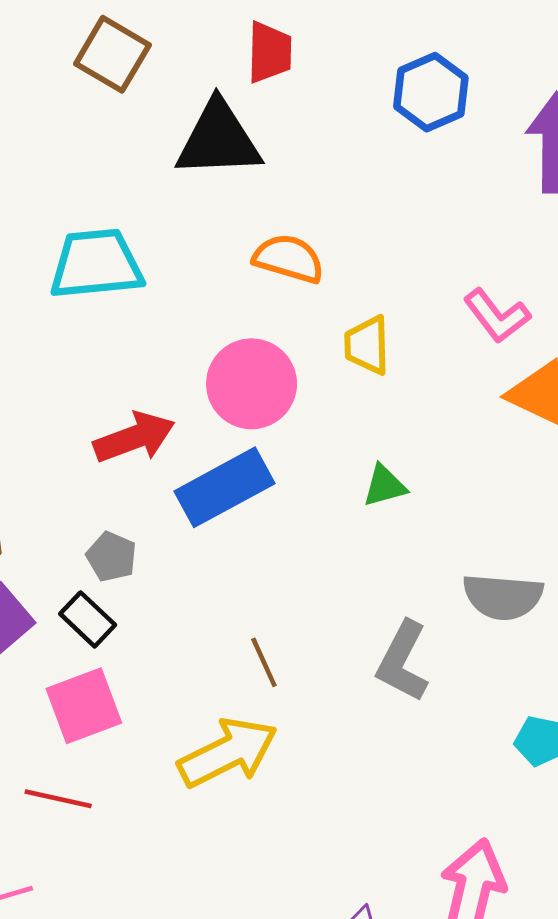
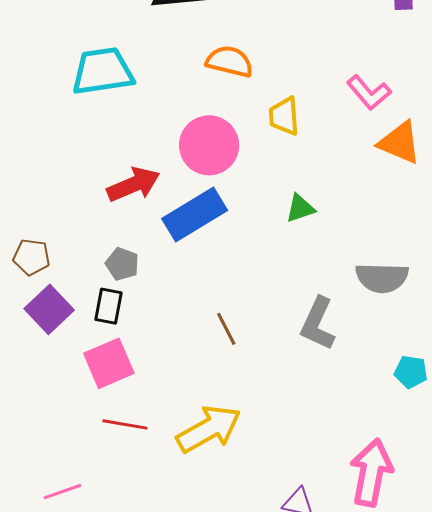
black rectangle: (88, 619) -> (108, 306), turned 60
yellow arrow: (228, 753) -> (209, 429), moved
red line: (58, 799) -> (125, 424), moved

